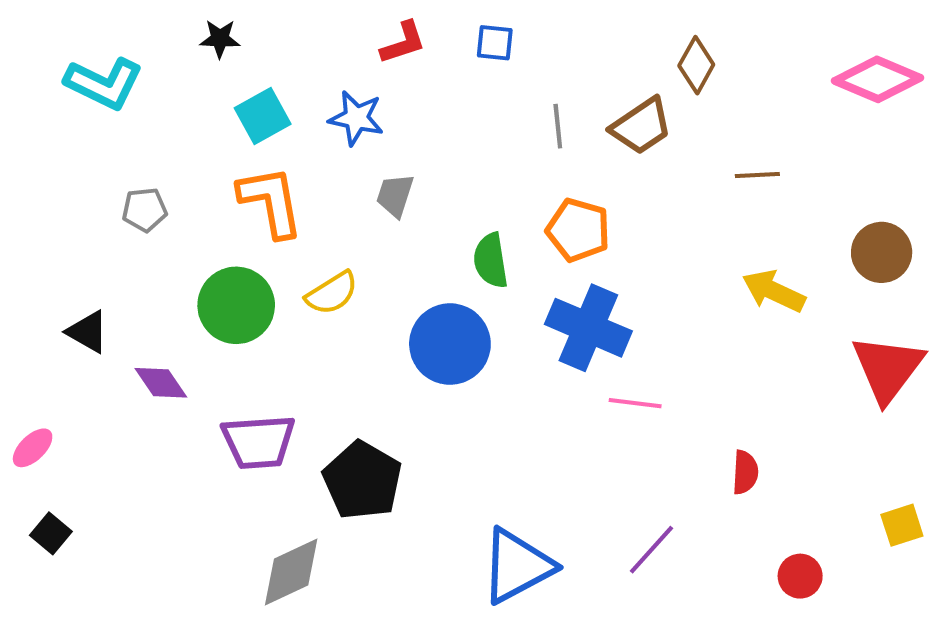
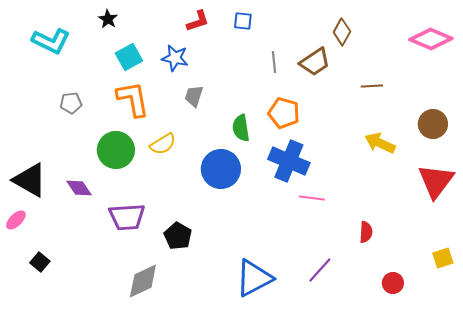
black star: (220, 39) -> (108, 19), turned 30
black triangle: (88, 332) -> (30, 180), moved, size x1.6
black pentagon: (362, 480) -> (178, 236), size x0.7
black square: (51, 533) -> (40, 262), moved

